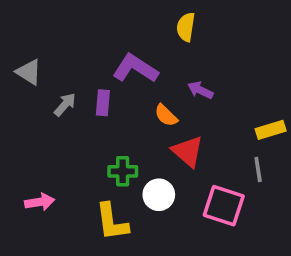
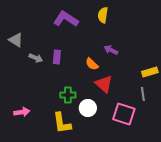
purple L-shape: (135, 68) -> (66, 19), moved
gray arrow: (65, 105) -> (36, 58), turned 72

